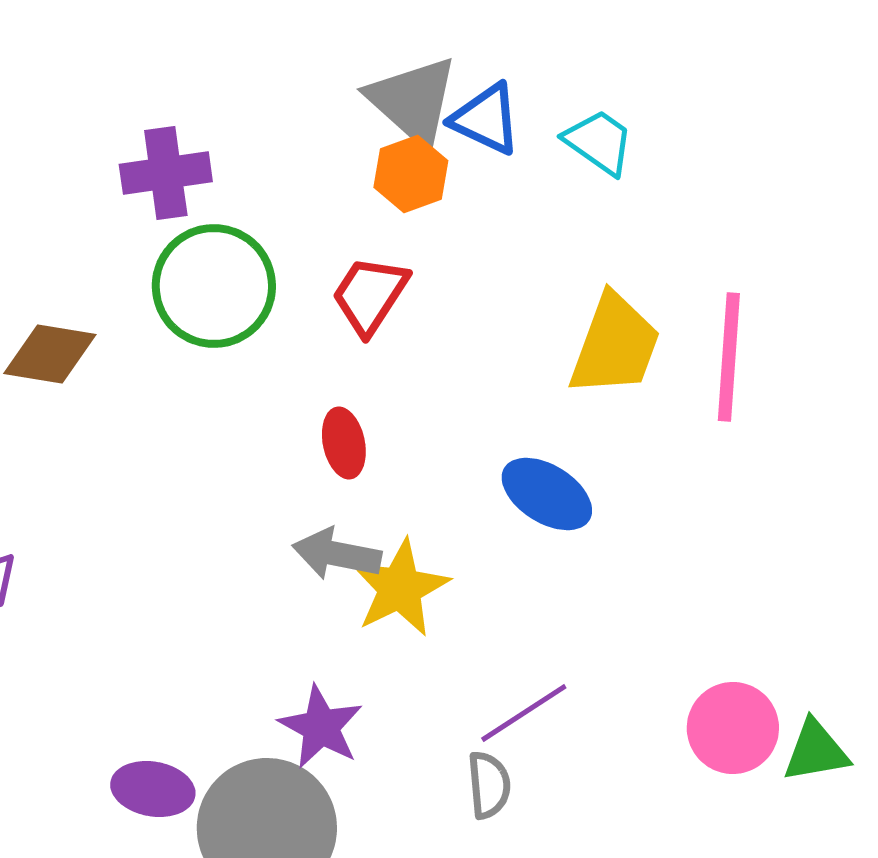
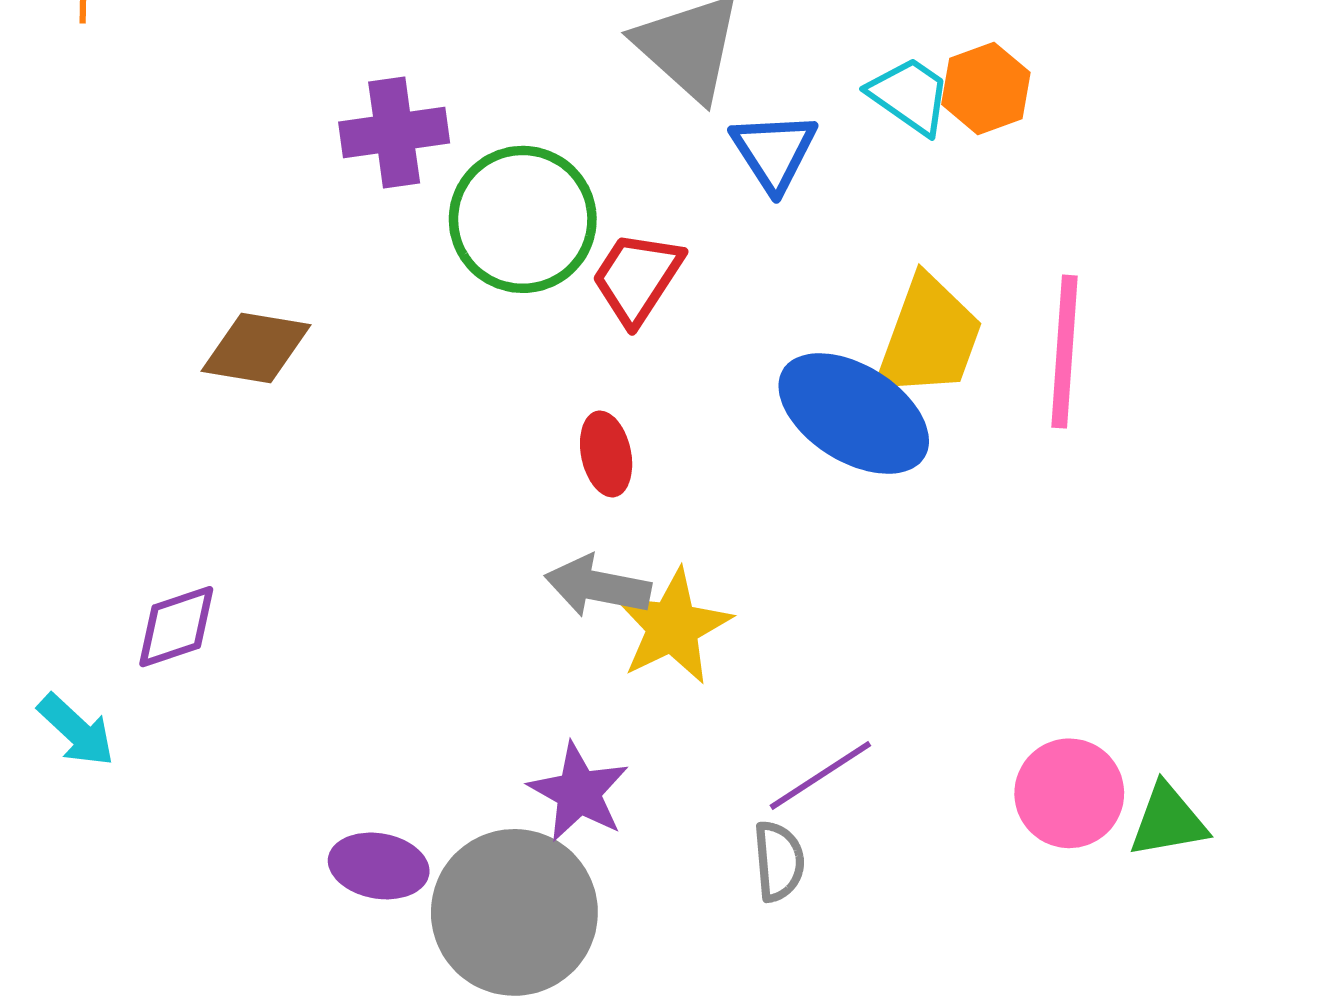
blue triangle: (486, 119) -> (774, 152), moved, turned 32
orange hexagon: (411, 174) -> (986, 88), moved
green circle: (214, 286) -> (523, 219), moved
blue ellipse: (547, 494) -> (854, 413), moved, size x1.4

